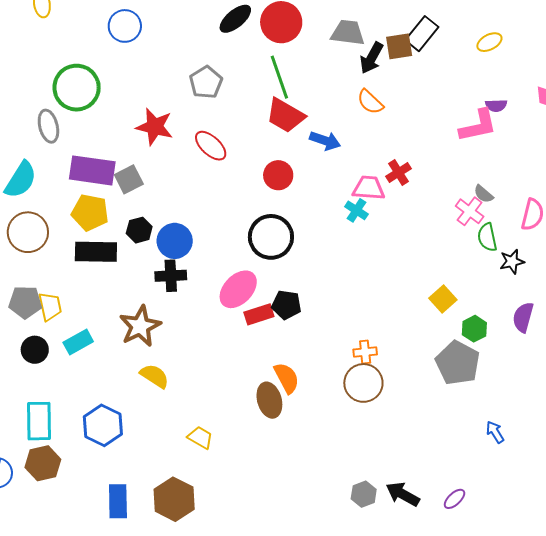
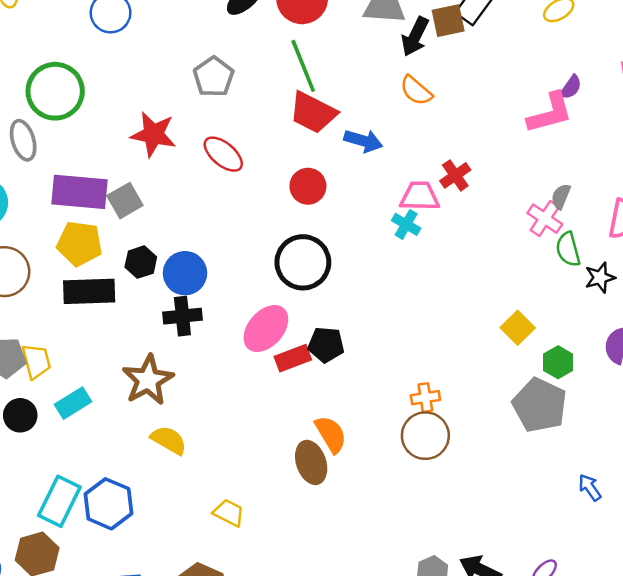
purple semicircle: (496, 106) -> (571, 87), turned -50
gray semicircle: (484, 194) -> (561, 196), turned 75
cyan rectangle: (39, 421) -> (59, 501), moved, turned 30

